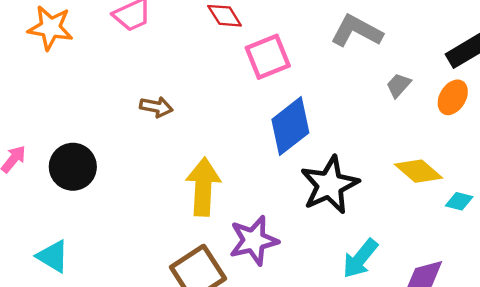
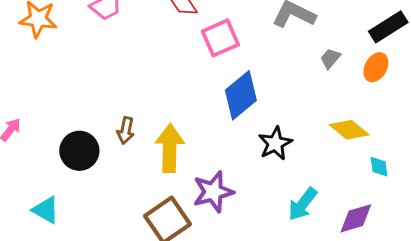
brown arrow: (156, 107) -> (126, 130), moved, turned 92
black circle: (73, 167) -> (79, 151), moved
black star: (330, 185) -> (275, 143), size x0.7
cyan diamond: (459, 201) -> (379, 167), moved, turned 70

